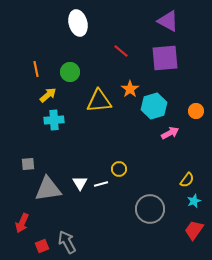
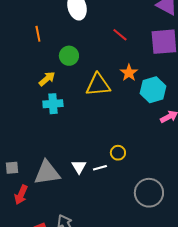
orange line: (36, 69) -> (38, 34), moved
gray square: (28, 164) -> (12, 168), moved
red arrow: (22, 223) -> (21, 195), moved

